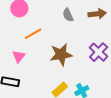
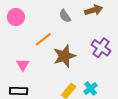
orange line: (33, 34) -> (43, 39), moved

